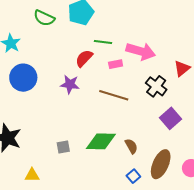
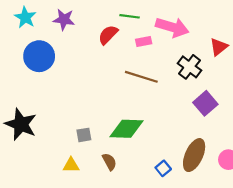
purple star: (70, 84) -> (64, 19), moved
brown semicircle: (131, 146) -> (109, 162), moved
yellow triangle: (32, 175) -> (71, 165), moved

